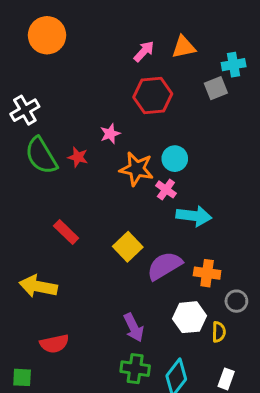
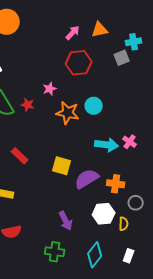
pink cross: (166, 189) -> (130, 142), moved
yellow square: (128, 247) -> (62, 166), turned -30
green cross: (135, 369) -> (55, 252), moved

